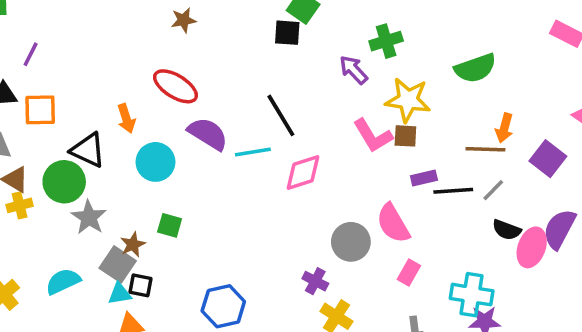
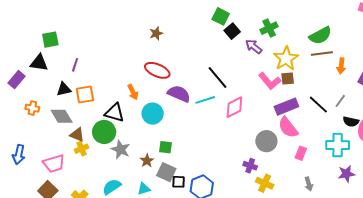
black square: (287, 33) -> (232, 31), moved, turned -35
yellow star: (408, 100) -> (286, 59), turned -30
brown line: (485, 149) -> (322, 53), moved
purple rectangle: (424, 178) -> (286, 107), moved, size x1.6
black line: (453, 191) -> (318, 105), turned 55
gray square: (118, 264) -> (166, 172), moved
black square: (141, 285) -> (179, 182), moved
cyan cross: (472, 295) -> (338, 145), moved

